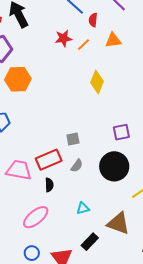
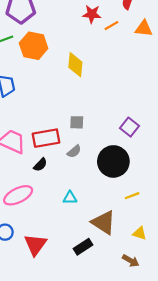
yellow diamond: (97, 82) -> (75, 65), moved, turned -30
purple square: (121, 132) -> (129, 127), turned 36
black semicircle: (49, 185) -> (40, 165), turned 32
black rectangle: (90, 242) -> (83, 247), moved

